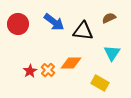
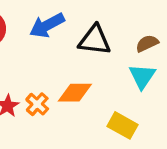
brown semicircle: (109, 18) -> (147, 43), moved
blue arrow: (54, 22) -> (47, 25), turned 115

